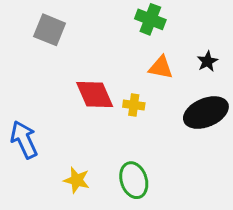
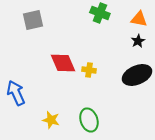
gray square: (50, 30) -> (33, 20), turned -35
orange triangle: (161, 67) -> (139, 19), moved

